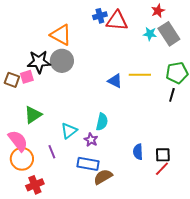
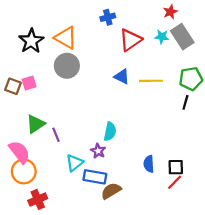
red triangle: (117, 21) -> (130, 40), moved, turned -40
black star: (39, 62) -> (31, 41), moved, turned -30
blue triangle: (115, 81) -> (122, 77), moved
cyan triangle: (69, 131) -> (74, 163), moved
purple line: (52, 152) -> (56, 135), moved

